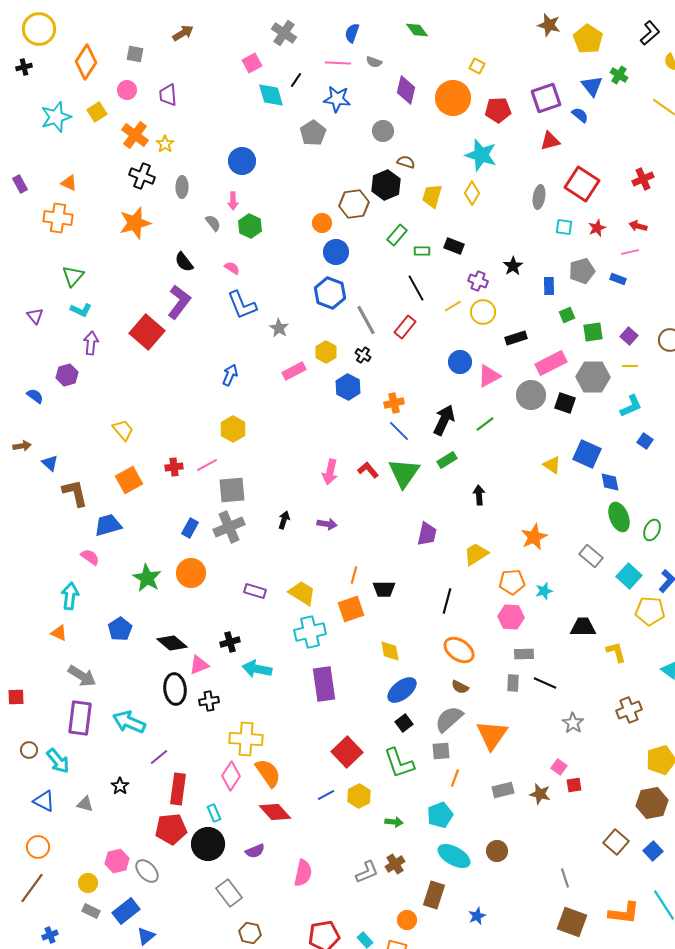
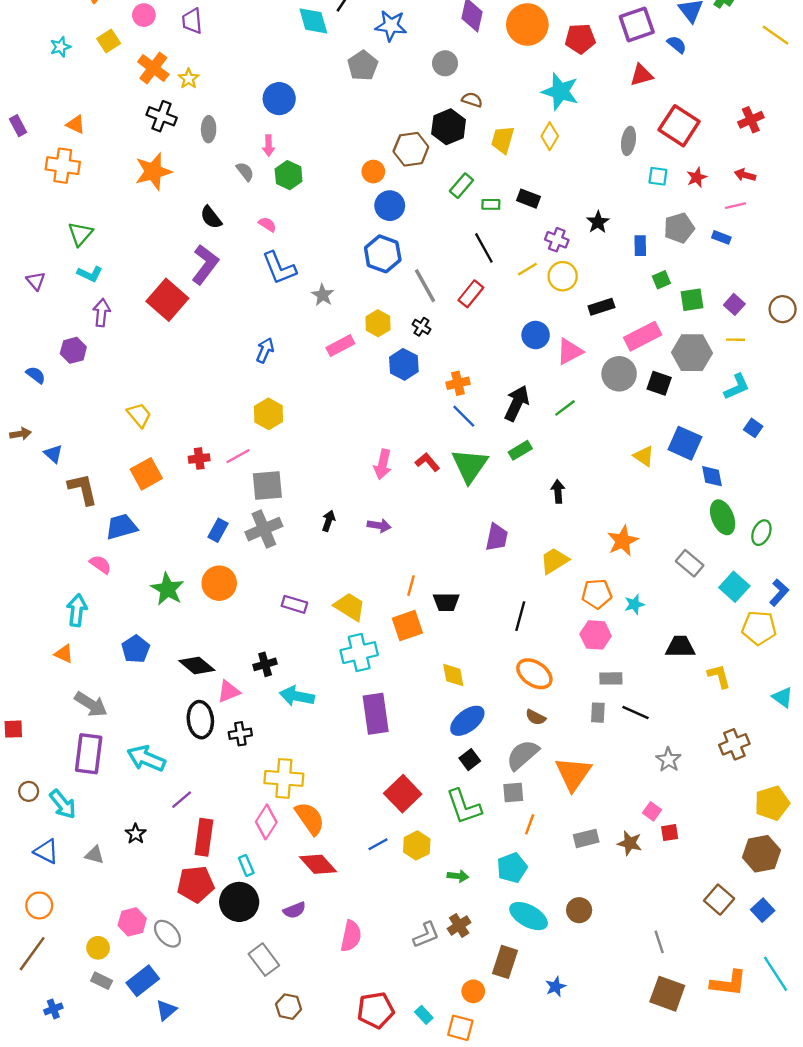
cyan star: (56, 117) -> (60, 47), size x0.6

